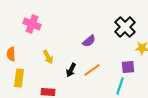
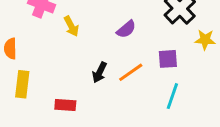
yellow arrow: (48, 57) -> (71, 26), moved
purple square: (128, 67) -> (168, 59), moved

